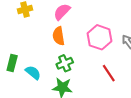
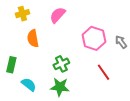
orange semicircle: (59, 36) -> (33, 38), moved
cyan semicircle: (33, 73) -> (29, 85), moved

